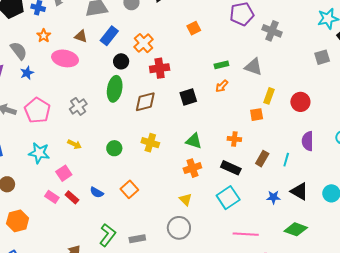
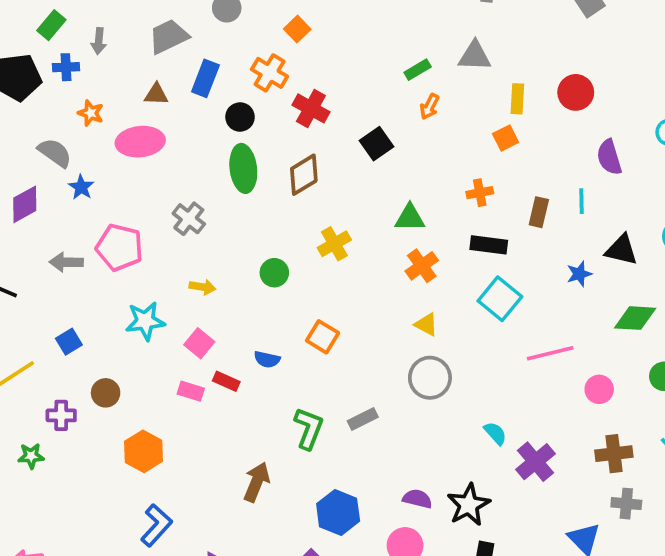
orange square: (194, 28) -> (297, 29), moved
red cross: (160, 68) -> (311, 108), turned -36
yellow cross: (150, 143) -> (334, 244), turned -30

